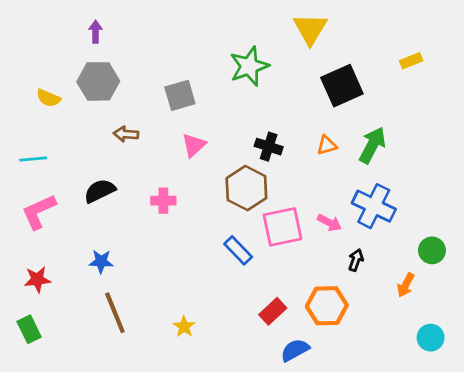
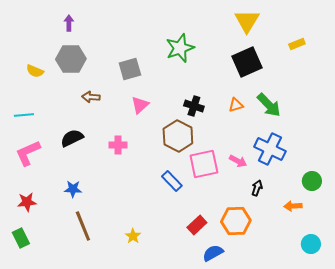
yellow triangle: (310, 29) -> (247, 21), moved
green arrow: (372, 145) -> (269, 105), turned 108
orange arrow: (406, 285) -> (293, 206), turned 60

